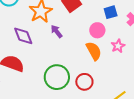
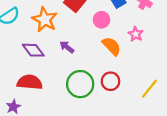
pink circle: (97, 30) -> (102, 20), moved
purple arrow: (57, 31) -> (67, 47), moved

